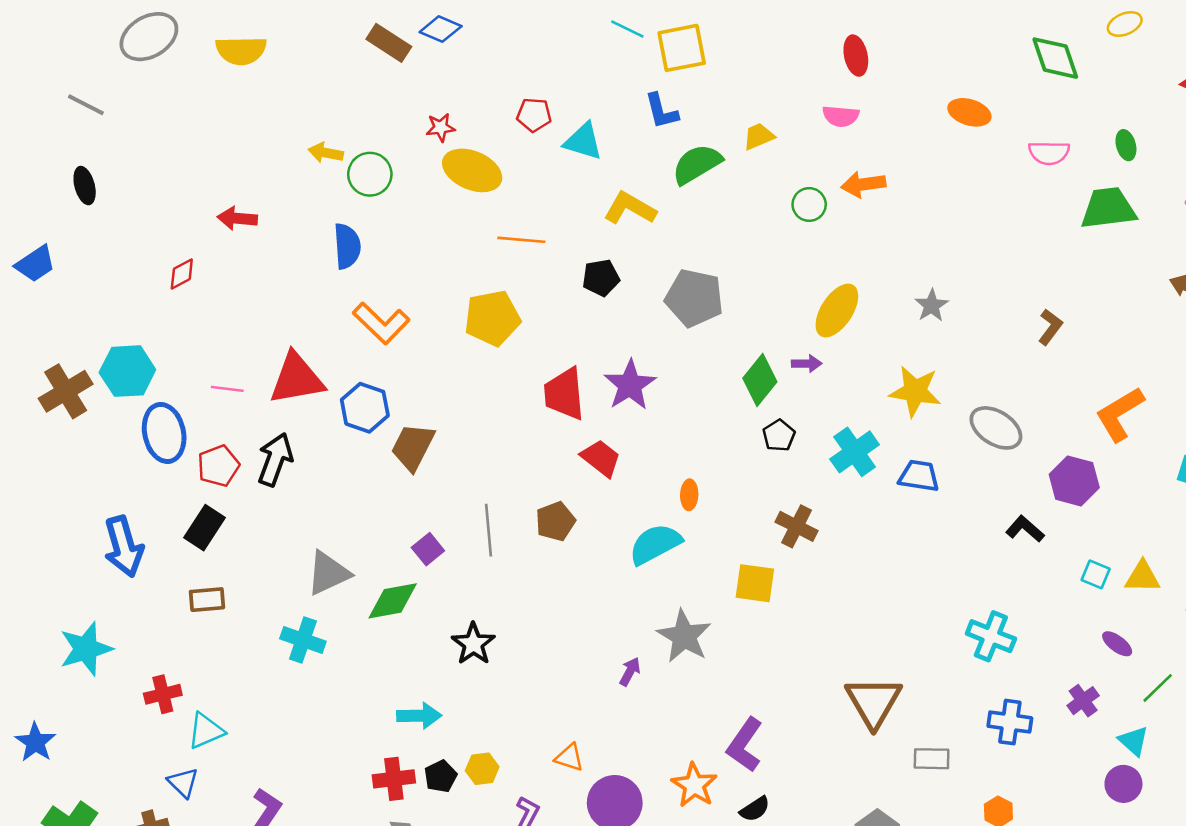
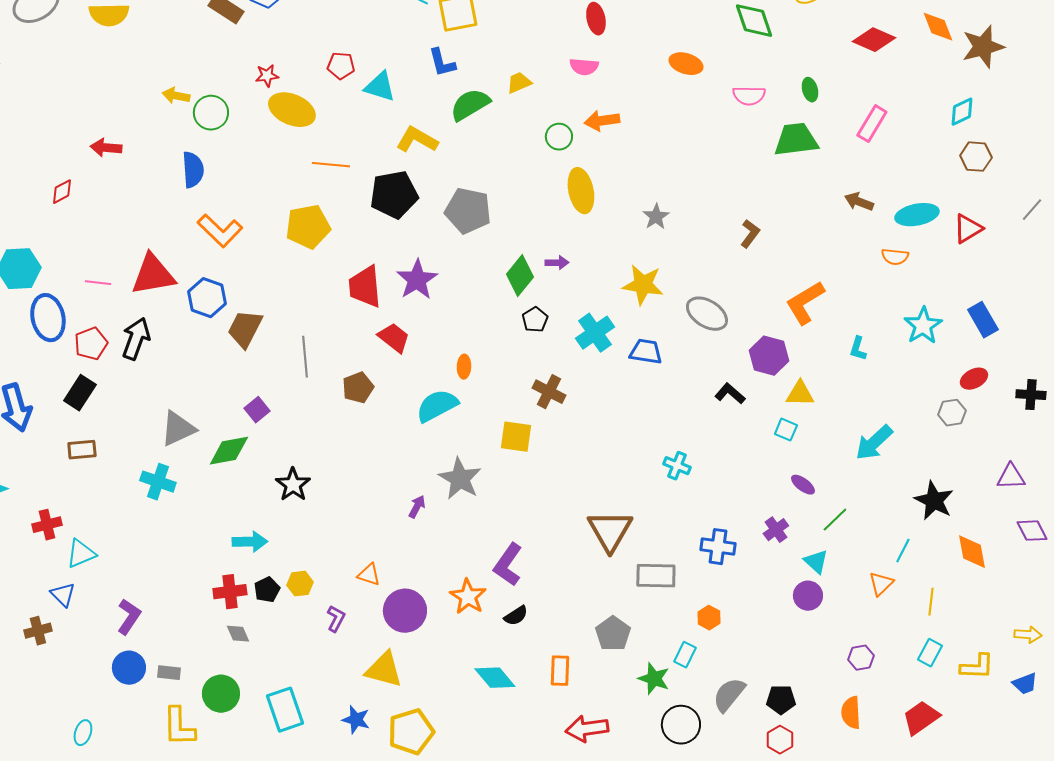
black pentagon: (601, 278) -> (394, 195), size x1.6
yellow ellipse: (837, 311) -> (581, 191), moved, turned -45
gray line: (489, 530) -> (305, 357), moved
yellow triangle: (1142, 577) -> (800, 394), moved
cyan cross: (991, 636) -> (677, 466), moved, size x0.7
gray rectangle: (932, 759) -> (656, 576), size x1.4

